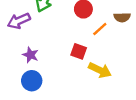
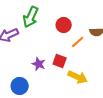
purple star: (31, 55) -> (39, 64), moved

